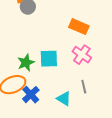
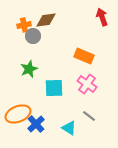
green star: (26, 63) -> (29, 69), moved
gray line: (84, 87) -> (89, 116), turned -40

